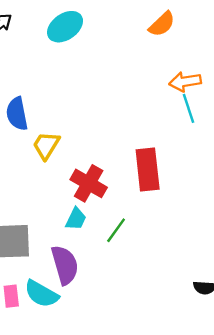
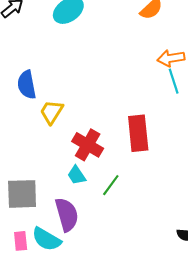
cyan trapezoid: (76, 219) -> (77, 175), turned 120

